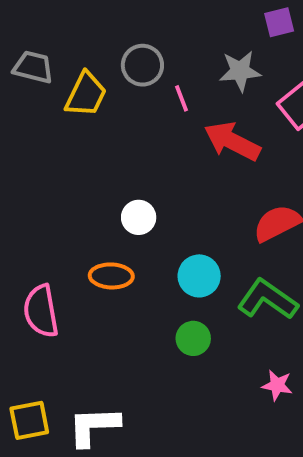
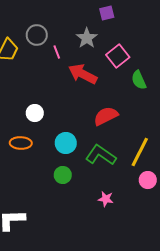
gray star: (240, 71) -> (87, 38), turned -30

